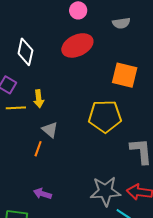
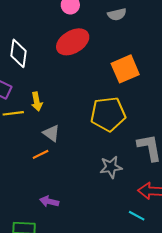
orange square: (125, 75) -> (125, 69), turned -32
orange line: (38, 149) -> (41, 154), turned 49
gray star: (105, 191) -> (111, 167), moved, size x0.7

